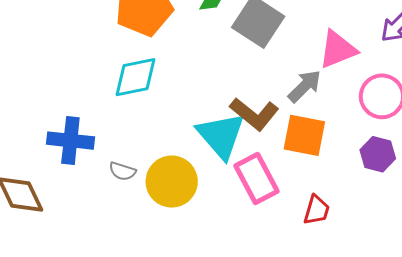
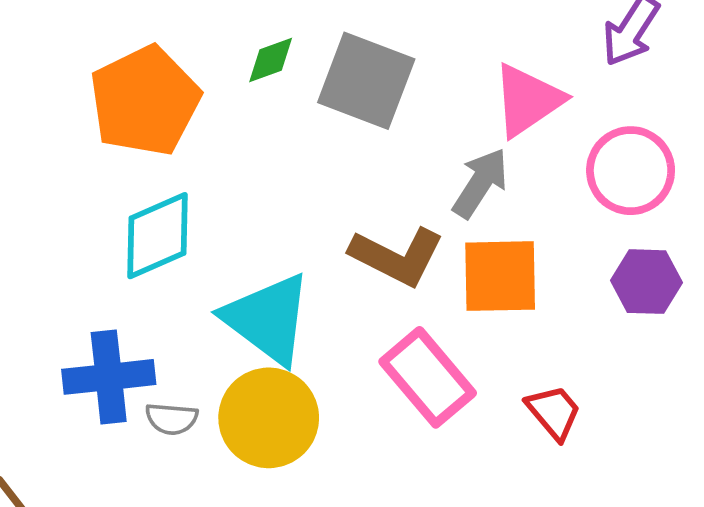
cyan triangle: (221, 135) -> (268, 319), moved
blue cross: (70, 141) -> (109, 377), moved
red trapezoid: (316, 210) -> (554, 412), turned -44

